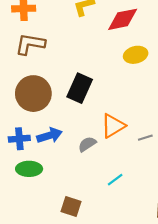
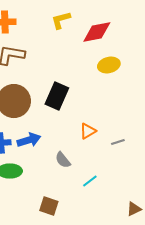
orange triangle: (113, 126) -> (88, 131), size x0.7
gray semicircle: (87, 144) -> (63, 160), moved, turned -96

